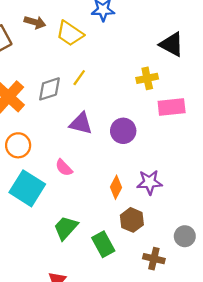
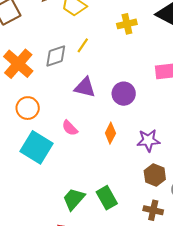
yellow cross: (147, 78) -> (127, 24), moved
orange diamond: (116, 187) -> (110, 133), moved
brown hexagon: (132, 220) -> (155, 175), moved
green trapezoid: (66, 228) -> (74, 199), moved

